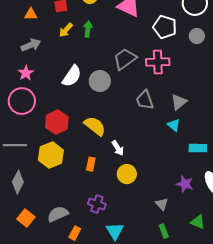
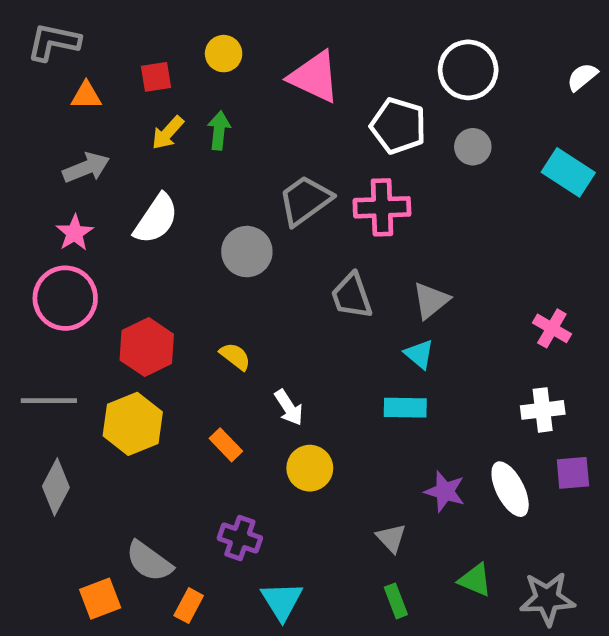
white semicircle: (72, 76) -> (156, 219), moved
yellow semicircle: (95, 126) -> (235, 356), size x0.6
cyan rectangle: (198, 148) -> (405, 408), moved
orange rectangle: (91, 164) -> (226, 445), turned -56
gray semicircle: (58, 214) -> (149, 561), turned -120
orange square: (26, 218) -> (100, 599), moved, turned 30

